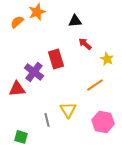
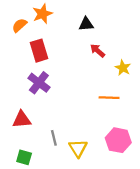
red rectangle: (56, 59) -> (39, 51), moved
orange line: (95, 85) -> (109, 98), turned 36
red triangle: (17, 89) -> (22, 119), moved
yellow triangle: (68, 110) -> (78, 148), moved

